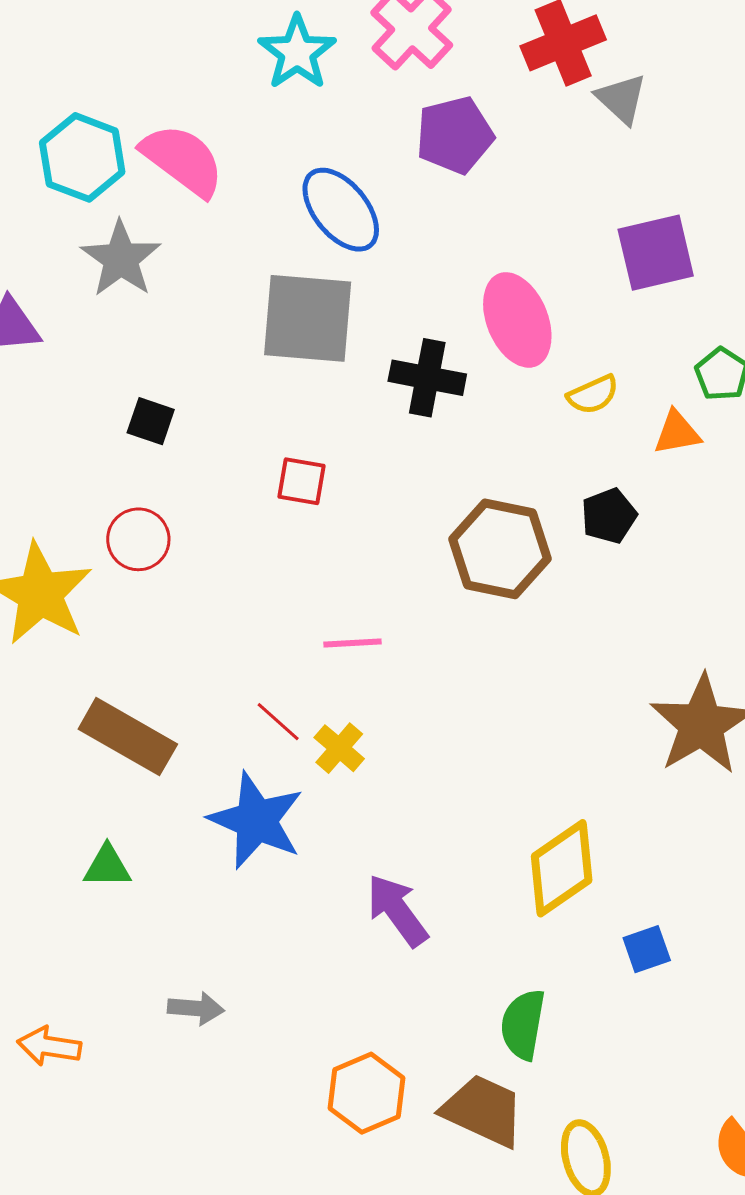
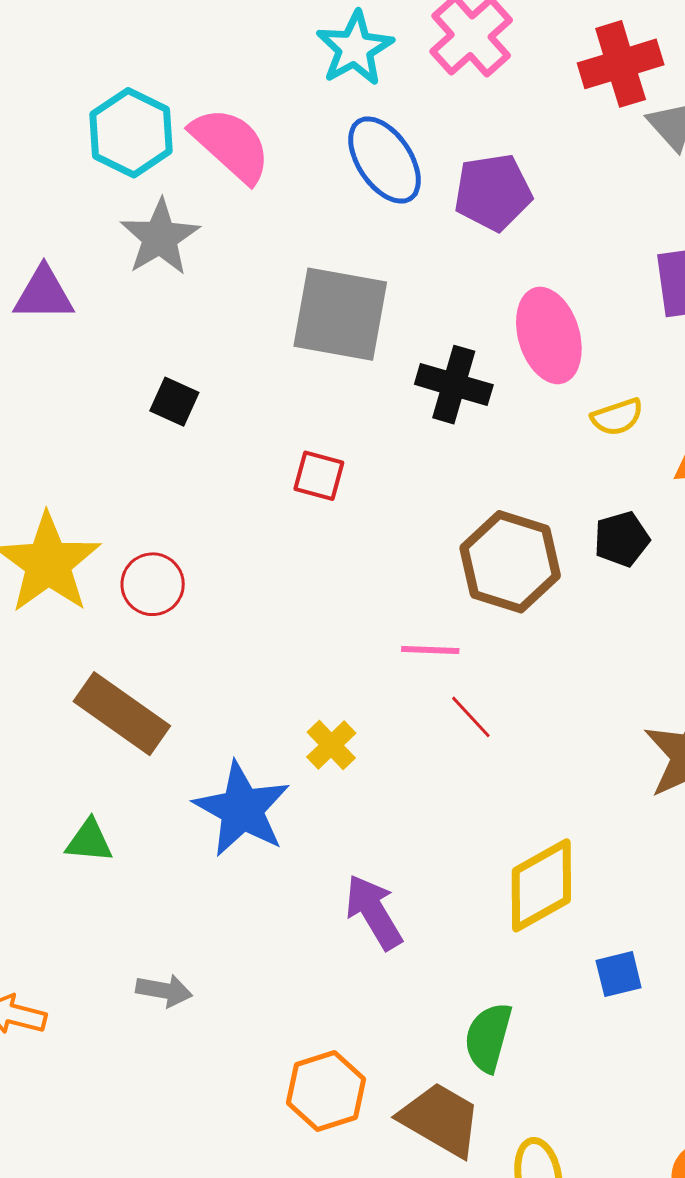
purple pentagon: (455, 135) -> (493, 192), moved
blue ellipse: (341, 210) -> (385, 160), moved
red circle: (138, 539) -> (153, 584), moved
pink line: (353, 643) -> (430, 650), moved
red line: (278, 722) -> (471, 717), moved

